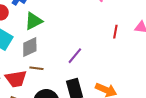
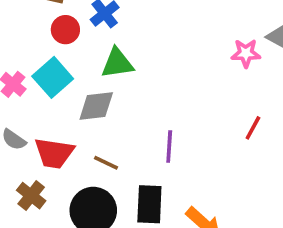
purple line: (75, 56) -> (169, 147), turned -54
brown line: (36, 68) -> (106, 163), moved

